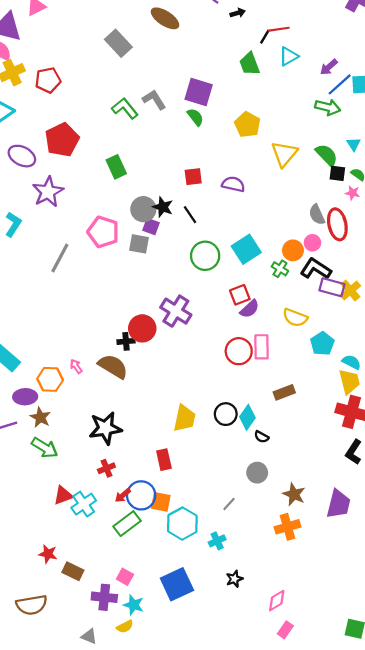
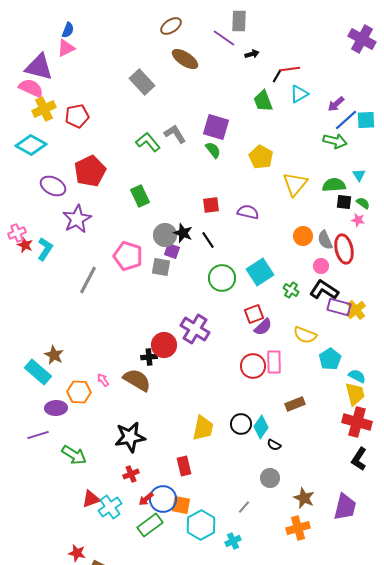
green semicircle: (327, 155) -> (334, 185), turned -50
orange circle: (293, 250) -> (303, 236), moved
brown star: (40, 417) -> (54, 355), moved

